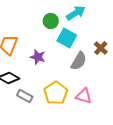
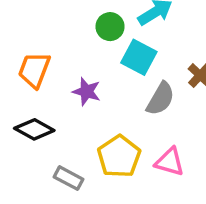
gray rectangle: (25, 96) -> (69, 178), moved

